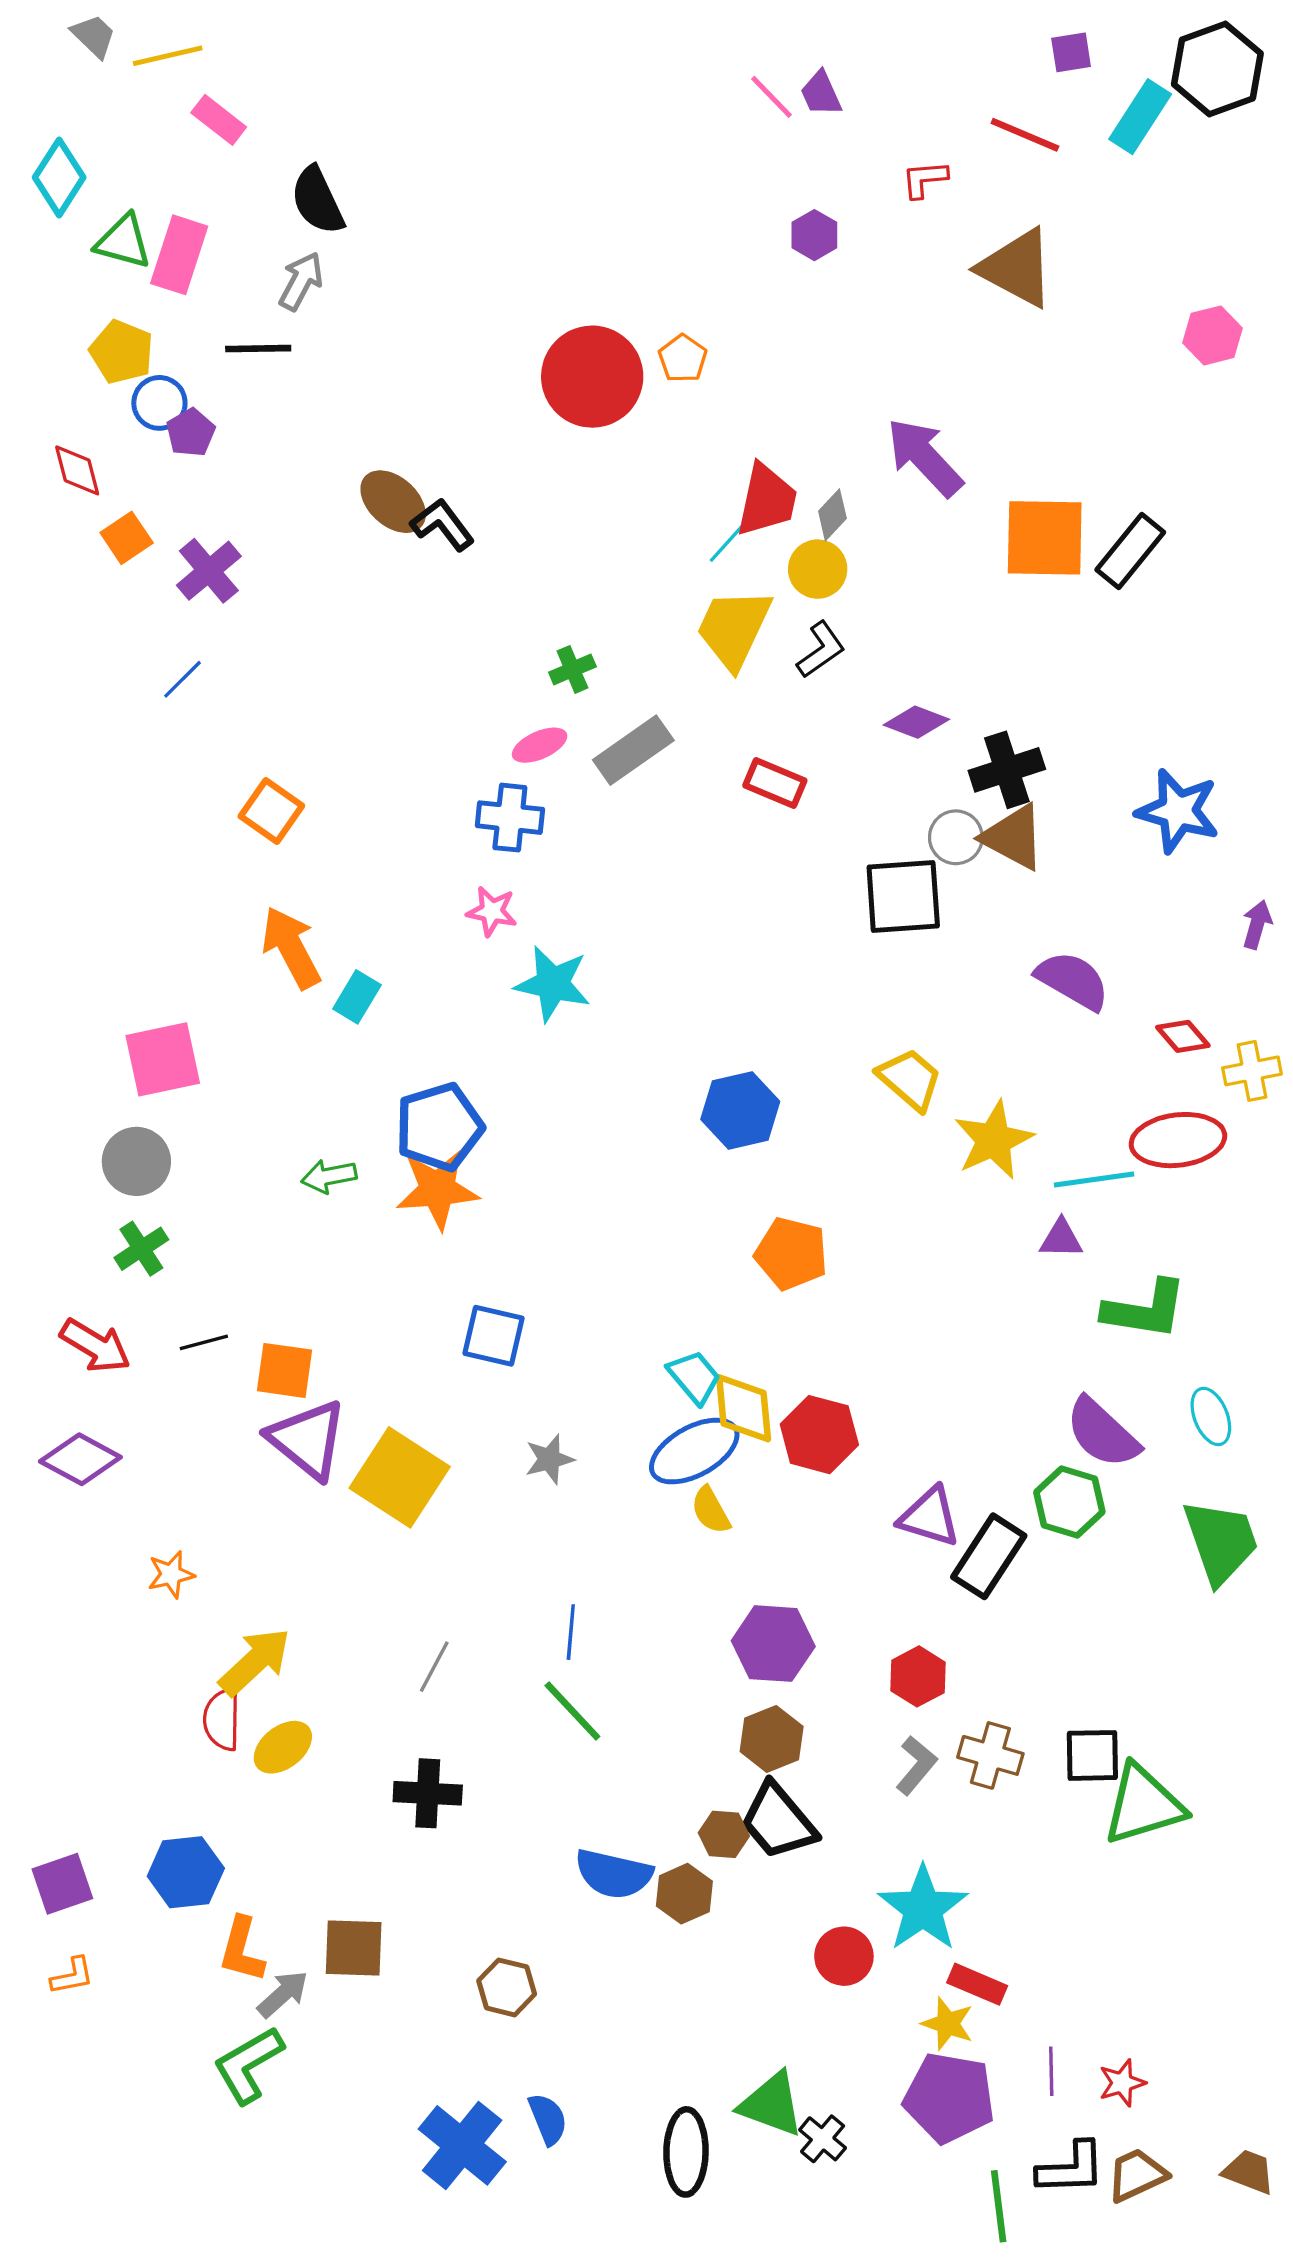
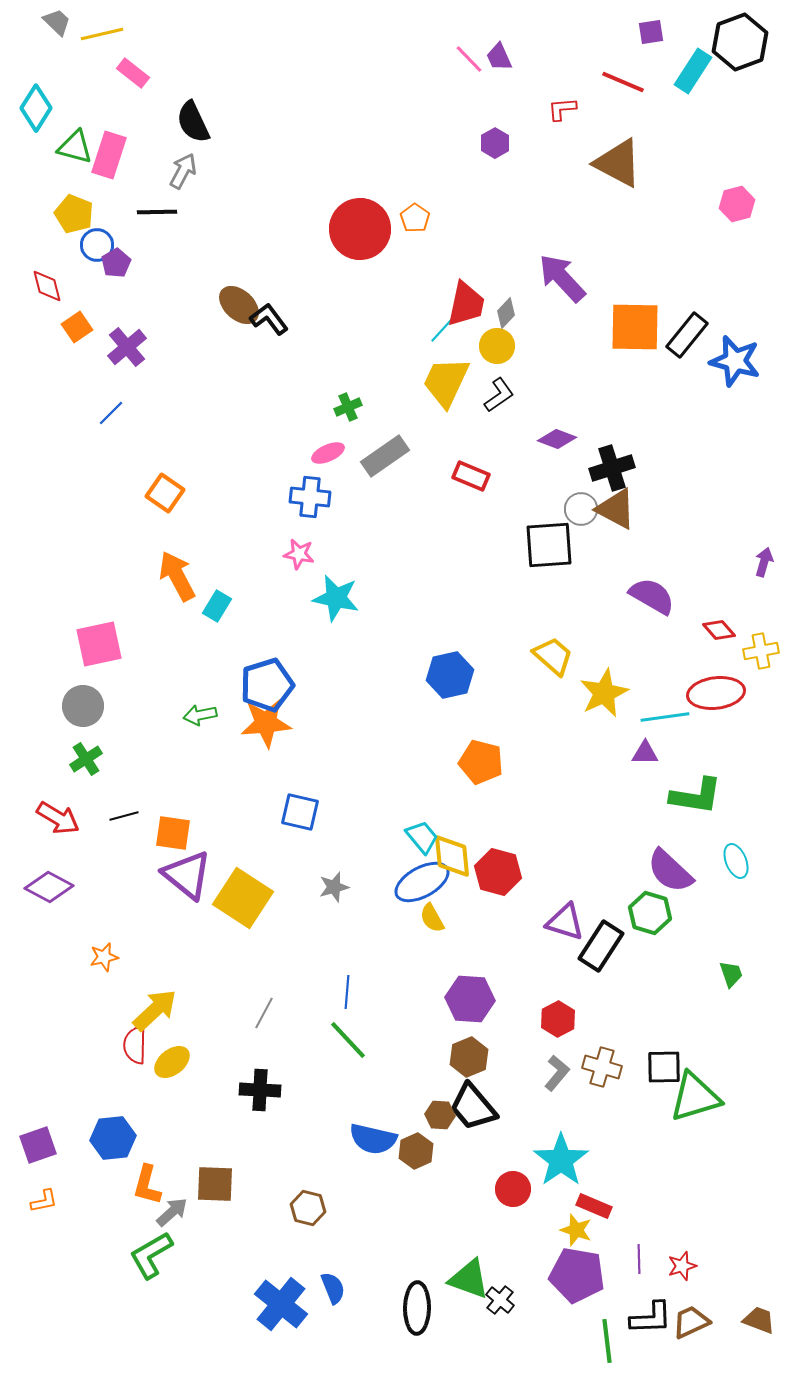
blue star: (1178, 811) -> (735, 361), moved
green trapezoid: (1221, 1542) -> (731, 974), moved, size x0.5

